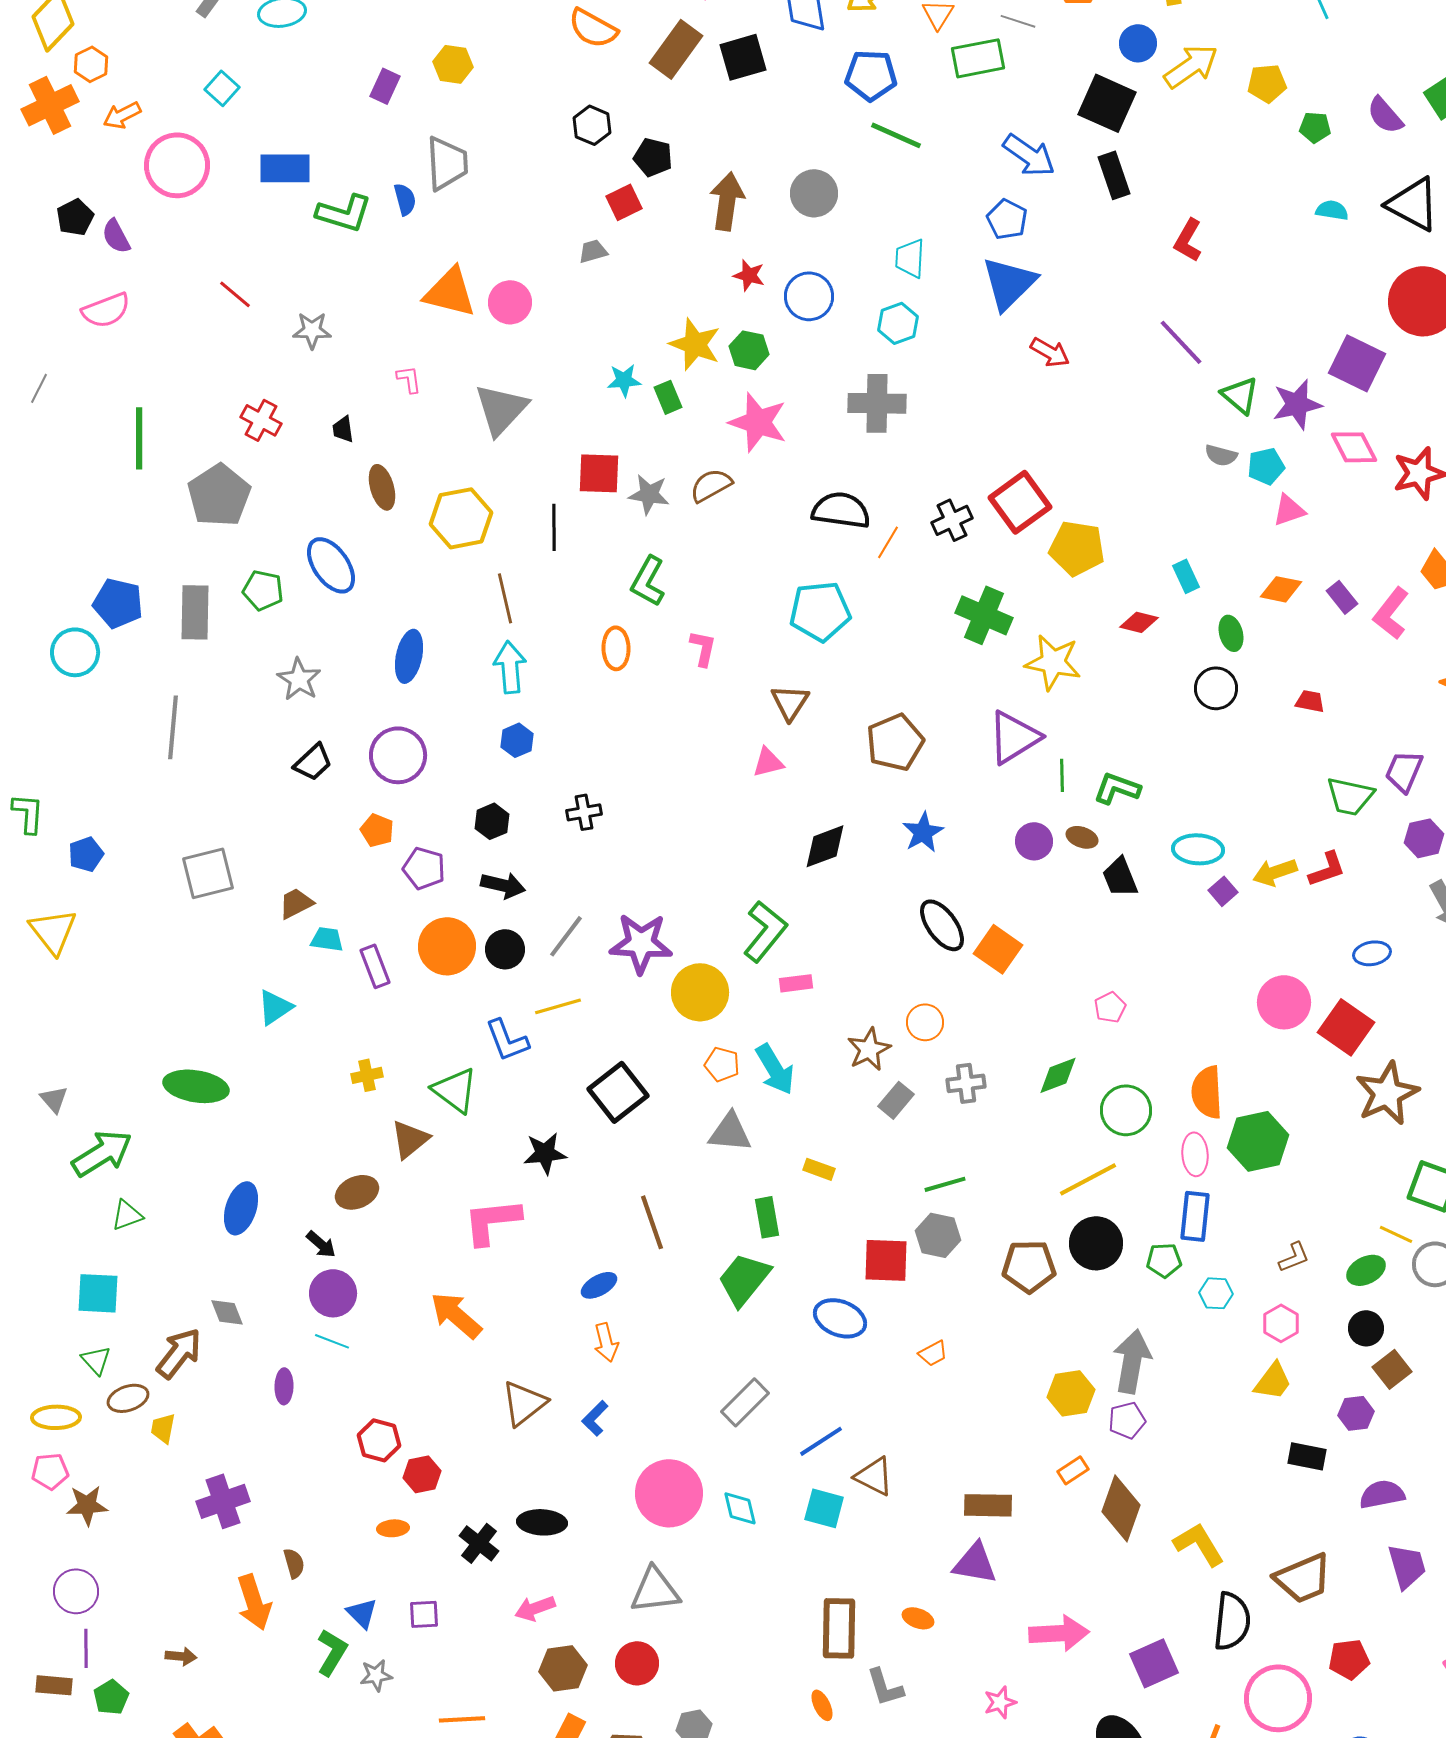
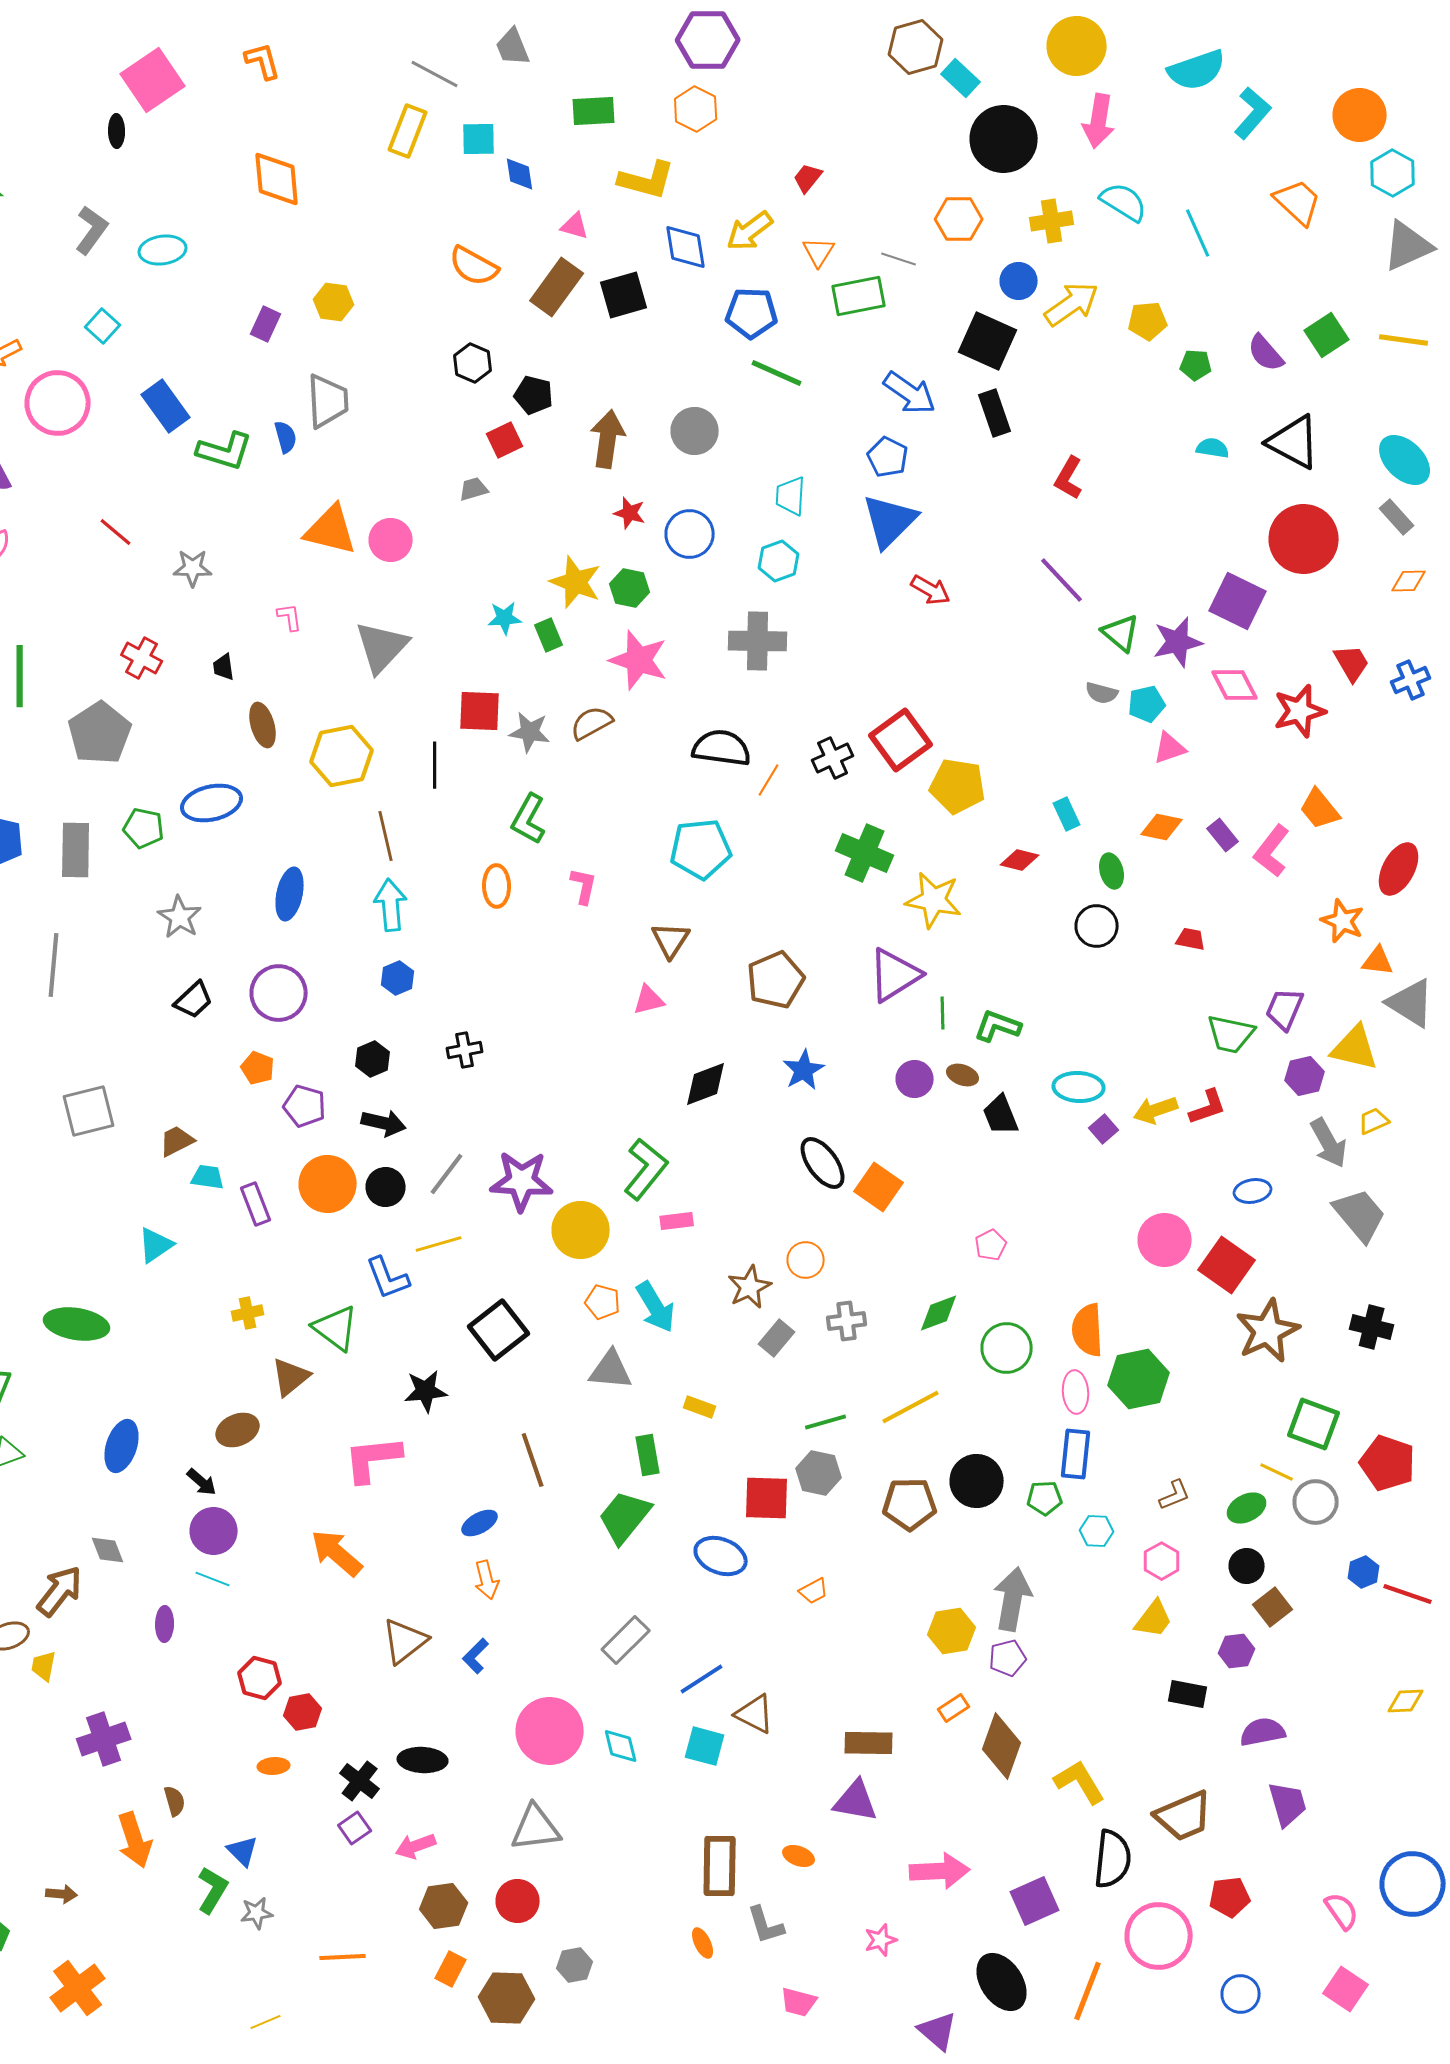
blue rectangle: (285, 168) -> (166, 406), turned 54
blue ellipse: (331, 565) -> (212, 803), turned -68
yellow line: (1088, 1179) -> (911, 1407), moved
purple square: (424, 1614) -> (355, 1828), moved, turned -32

